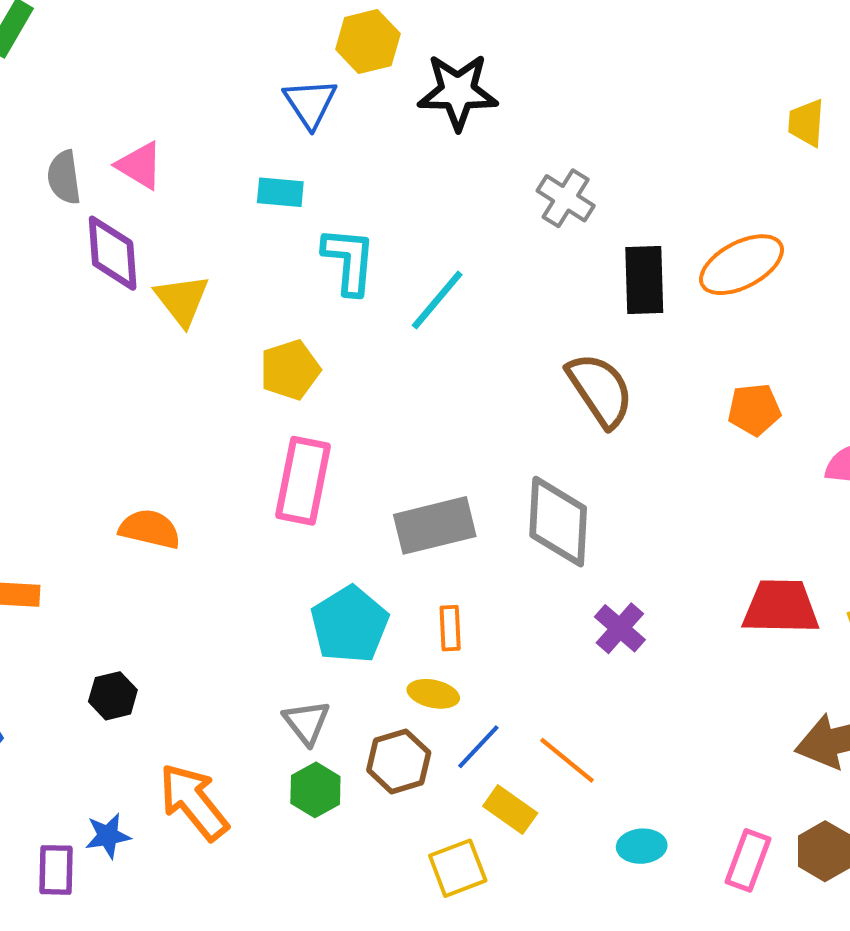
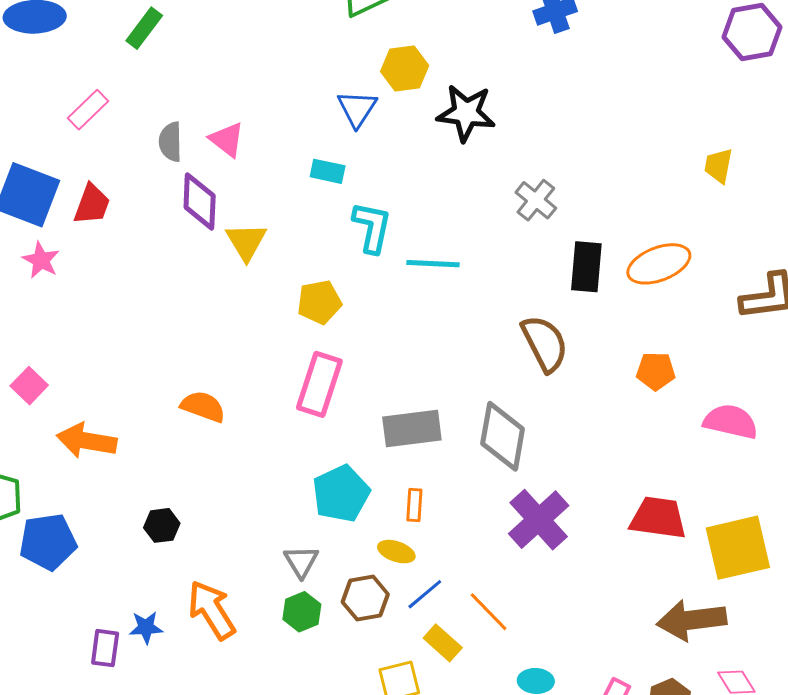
cyan line: (437, 300) -> (433, 264), turned 46
purple cross: (620, 628) -> (539, 520), size x1.6

